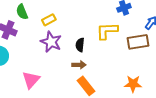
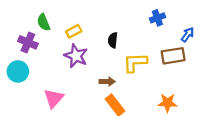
yellow L-shape: (107, 31) -> (135, 63), moved
black semicircle: (80, 45) -> (113, 40), moved

